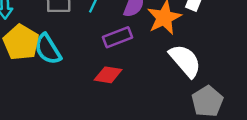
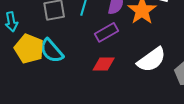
white semicircle: (185, 61) -> (152, 60), moved, turned 104

